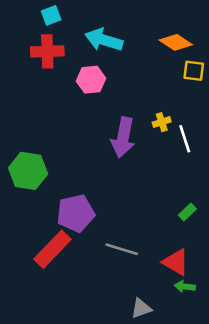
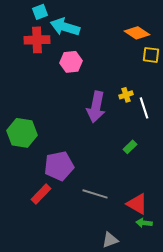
cyan arrow: (104, 40) -> (65, 27), moved
green rectangle: (187, 212) -> (130, 147), moved
red rectangle: (52, 249) -> (41, 194), size x0.7

